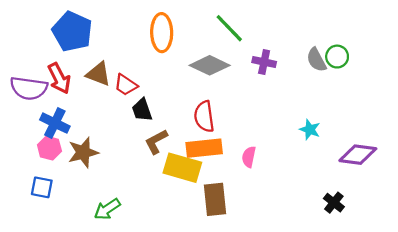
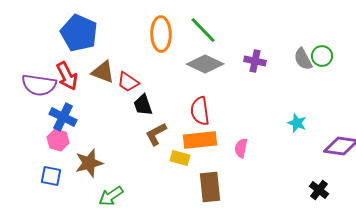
green line: (229, 28) -> (203, 30), moved
brown star: (83, 152) -> (89, 163), moved
yellow rectangle: (182, 168) -> (180, 158), size x0.6

